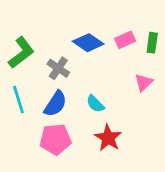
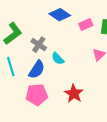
blue diamond: (88, 43) -> (60, 15), moved
cyan semicircle: (95, 104) -> (58, 59), moved

